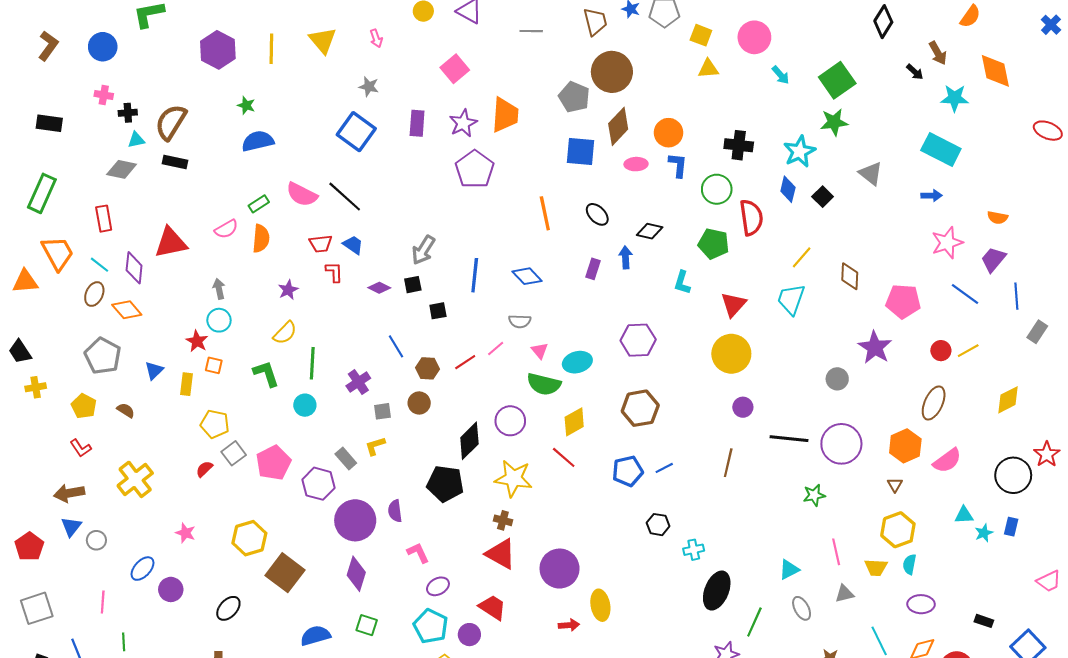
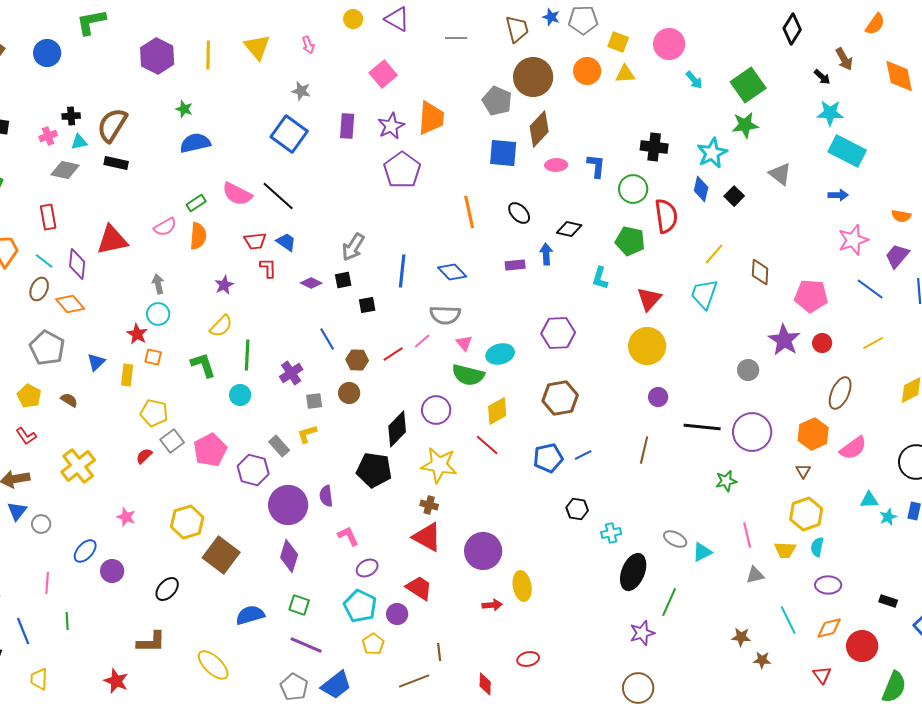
pink cross: (104, 95) -> (48, 136), moved, turned -30
cyan star: (955, 98) -> (830, 113), moved
orange circle: (668, 133) -> (587, 71), moved
purple rectangle: (593, 269) -> (515, 265), turned 66
gray semicircle: (520, 321) -> (445, 315), size x1.4
red circle: (941, 351) -> (822, 343), moved
gray ellipse: (802, 608) -> (675, 539), moved, turned -35

